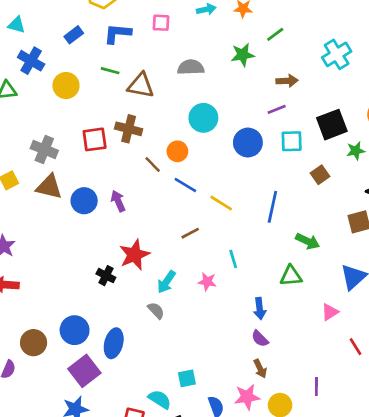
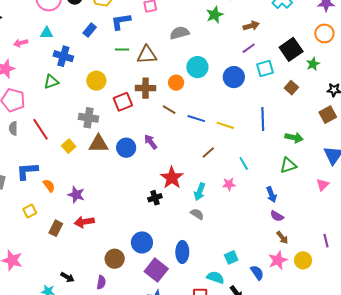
yellow circle: (66, 86) -> (96, 81), moved
orange circle: (177, 151) -> (176, 83), moved
black cross: (106, 276) -> (155, 198), turned -32
blue ellipse: (114, 343) -> (182, 252), moved

